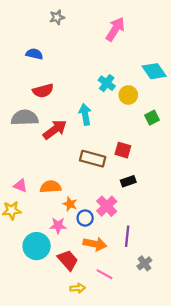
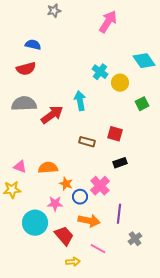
red semicircle: (43, 91) -> (26, 69), moved
brown rectangle: (93, 159) -> (87, 142), size x0.7

